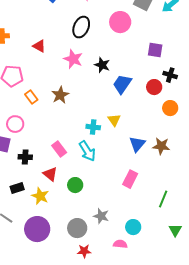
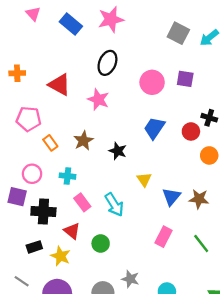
pink circle: (120, 22) -> (152, 82), moved
red triangle: (39, 46) -> (59, 85), size x1.5
purple square: (155, 50) -> (185, 79), moved
black star: (102, 65) -> (118, 151), moved
yellow triangle: (114, 120) -> (144, 179), moved
cyan cross: (93, 127) -> (67, 176), moved
black cross: (25, 157) -> (43, 211), size x1.5
green line: (163, 199) -> (201, 243), moved, turned -60

